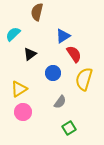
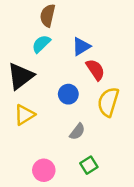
cyan semicircle: (13, 34) -> (41, 44), moved
black triangle: (30, 54) -> (21, 76), moved, size x1.6
pink circle: (23, 112) -> (44, 170), moved

